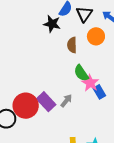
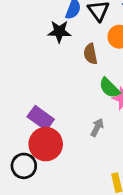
purple rectangle: (46, 102) -> (41, 118), moved

